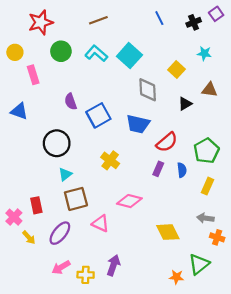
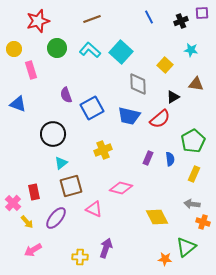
purple square: (216, 14) -> (202, 13), turned 32
red semicircle: (167, 142) -> (160, 119), moved
yellow cross: (110, 160) -> (103, 150), turned 30
pink arrow: (61, 267) -> (33, 250), moved

